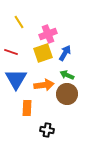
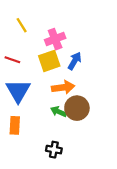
green arrow: (67, 75) -> (58, 112), moved
orange arrow: (44, 85) -> (63, 87), moved
orange rectangle: (27, 108) -> (15, 125), moved

